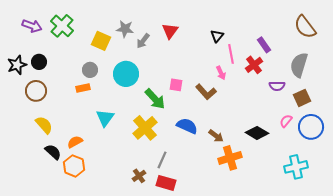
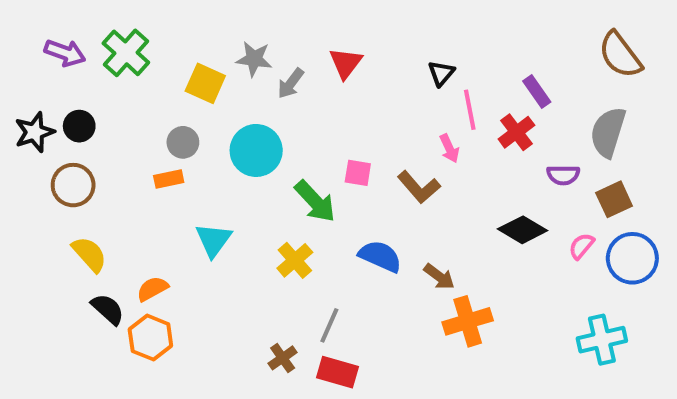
yellow cross: (145, 128) -> (295, 260), size x0.7
black diamond: (257, 133) -> (523, 230), moved

